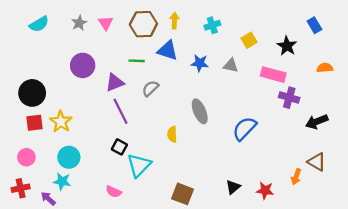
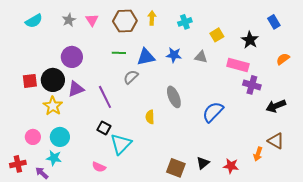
blue triangle: (168, 51) -> (146, 57), moved, turned -30
orange semicircle: (325, 68) -> (283, 59), turned -32
purple triangle: (115, 83) -> (76, 89), moved
black circle: (32, 93) -> (53, 80), moved
red square: (34, 123) -> (30, 81), moved
pink circle: (26, 157) -> (33, 137), moved
brown square: (182, 194) -> (176, 168), moved

